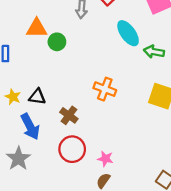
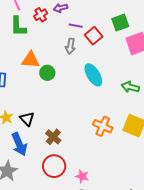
cyan ellipse: (128, 33) -> (93, 75), moved
orange cross: (105, 89) -> (103, 126), moved
black triangle: (37, 97) -> (27, 119), turned 35

